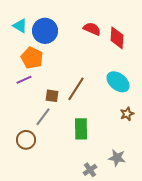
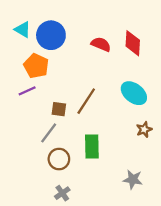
red semicircle: (92, 29) -> (101, 44), moved
brown circle: (26, 140) -> (59, 159), moved
gray cross: (90, 170) -> (62, 193), moved

